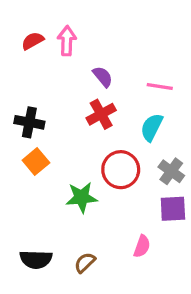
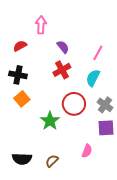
red semicircle: (33, 41) -> (20, 46), moved
pink line: (160, 86) -> (98, 53), turned -70
green star: (82, 197) -> (50, 121), turned -30

